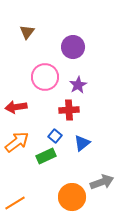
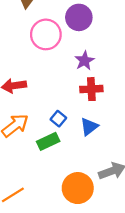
pink circle: (45, 77) -> (46, 34), moved
red cross: (69, 110) -> (91, 89), moved

